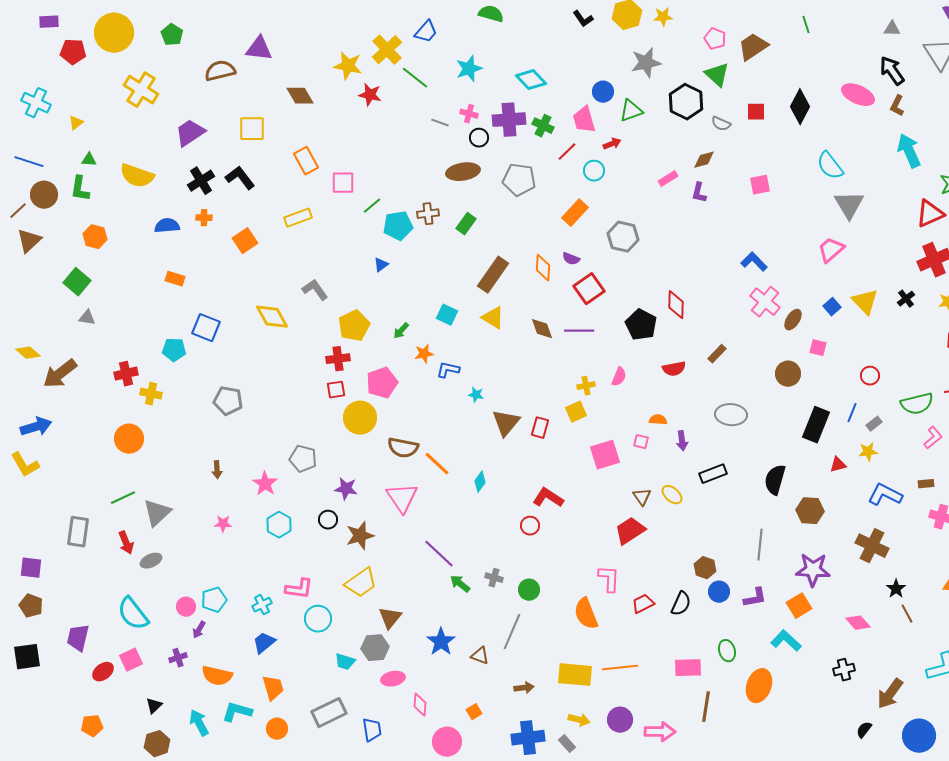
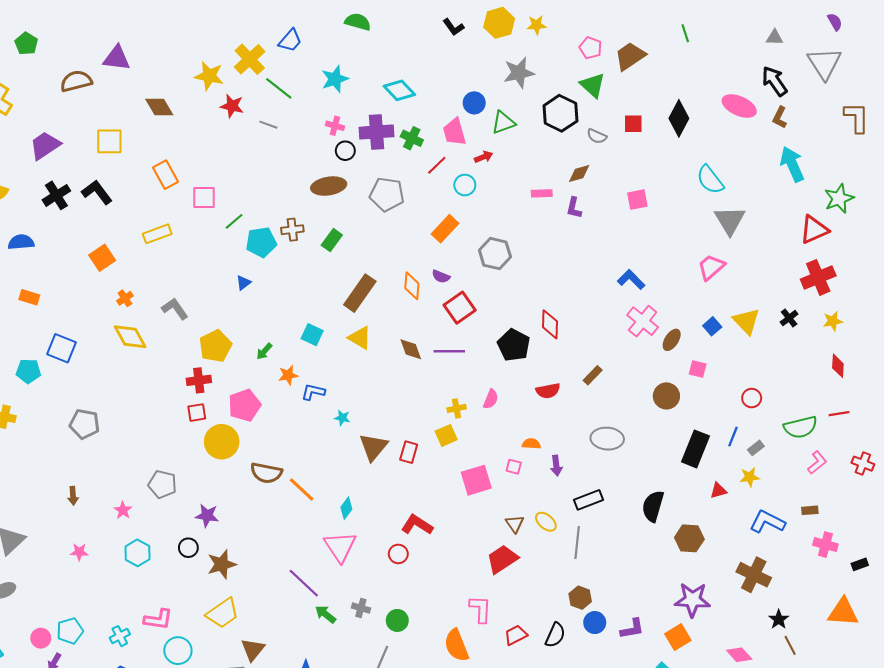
gray line: (440, 123) -> (268, 125), moved
pink rectangle: (668, 179) -> (542, 193), turned 30
orange cross: (204, 218) -> (125, 298), moved, turned -35
pink star: (265, 484) -> (123, 510), size x0.7
pink triangle: (402, 498) -> (340, 547), moved
gray line: (760, 545) -> (577, 543), moved

